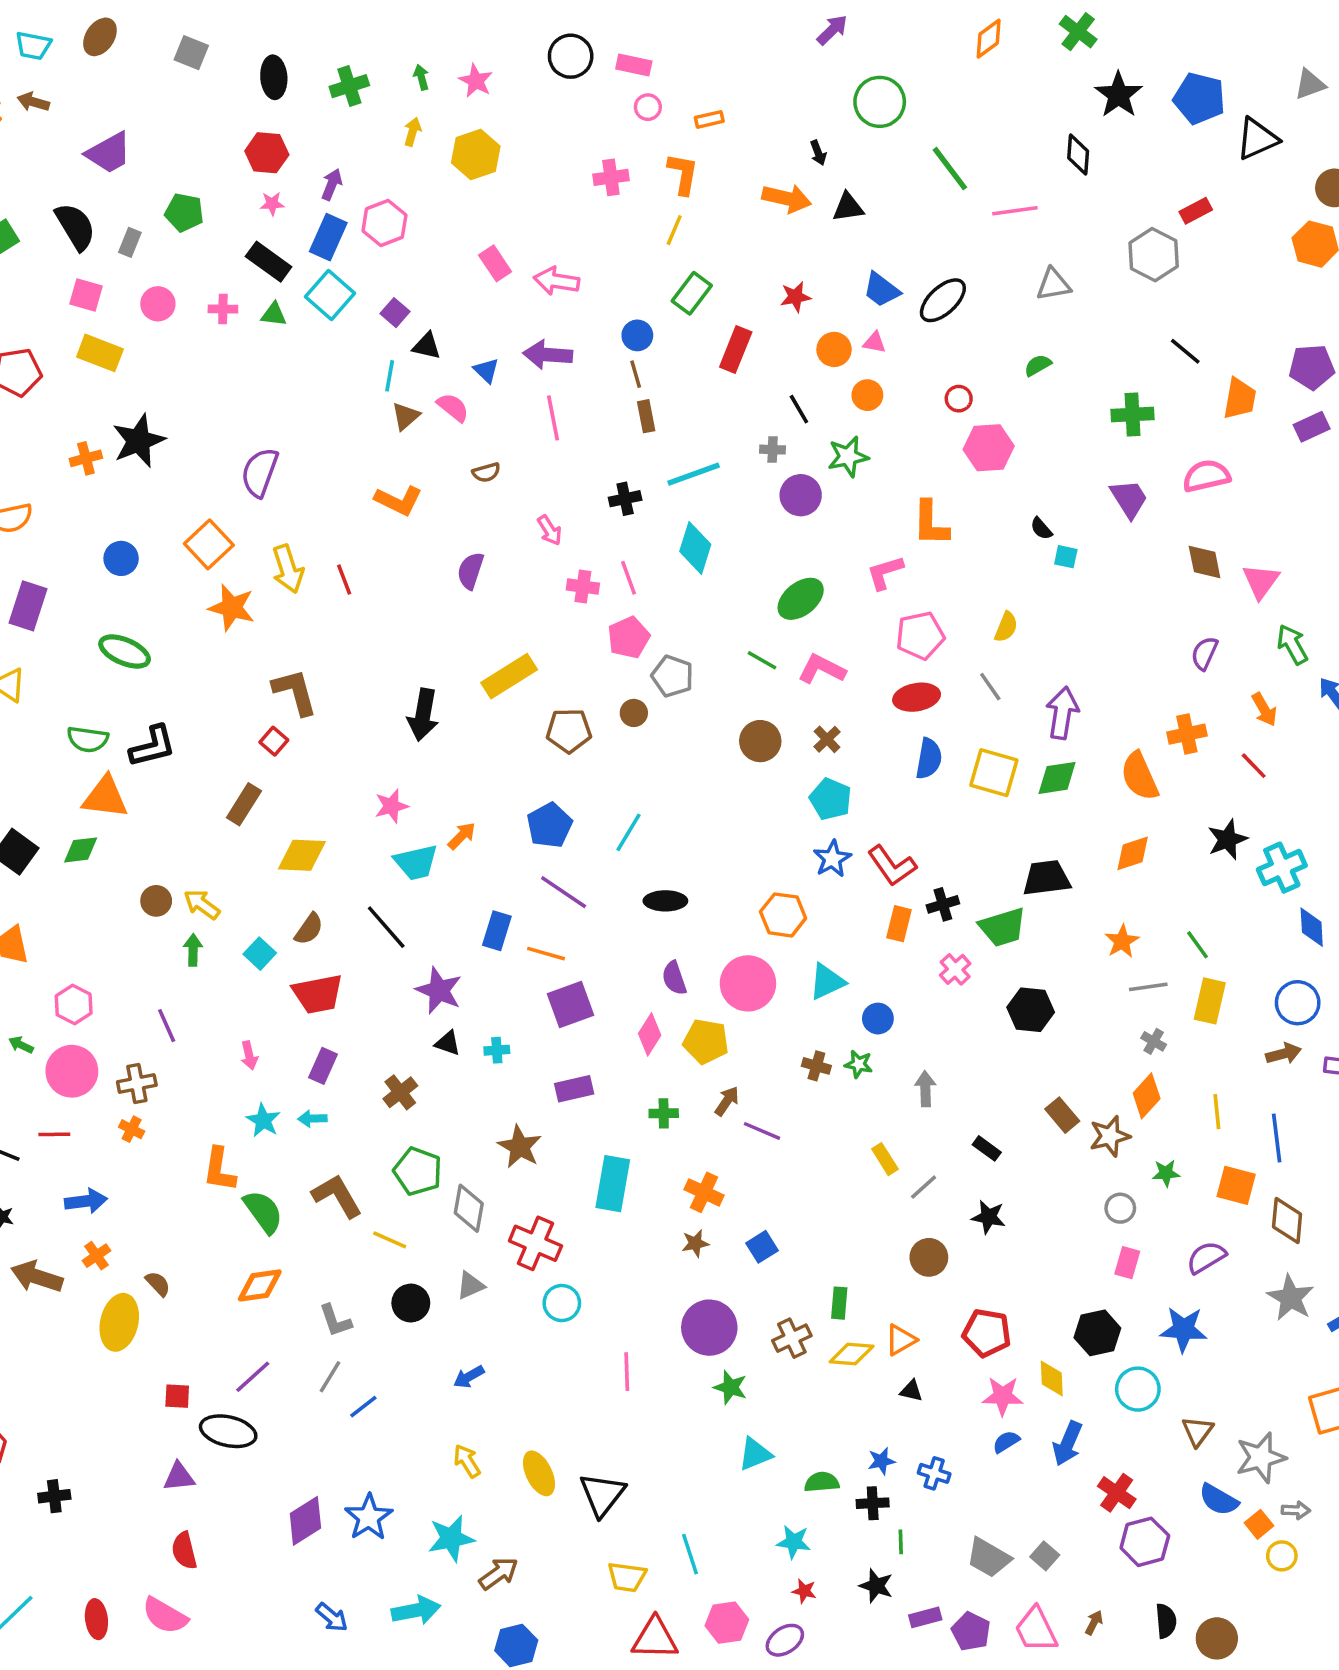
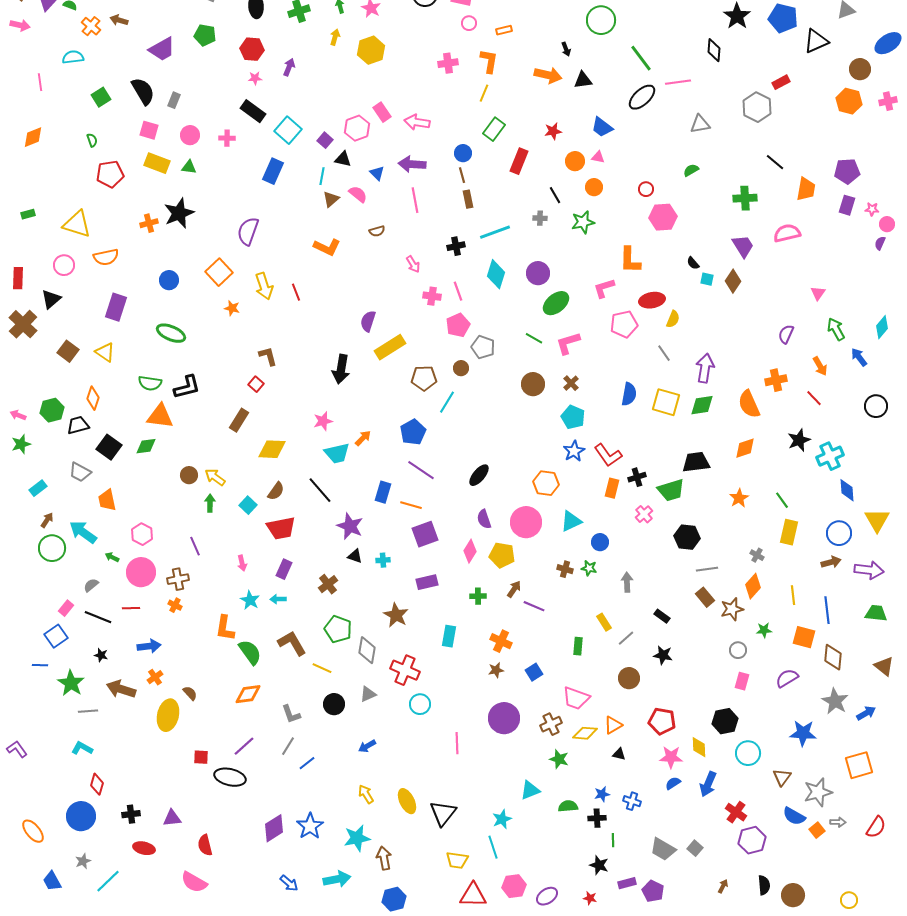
green pentagon: (184, 212) -> (205, 35), moved
pink hexagon: (384, 223) -> (357, 128), moved
blue rectangle: (328, 237) -> (273, 171), moved
black ellipse: (943, 300) -> (642, 97), moved
green triangle: (274, 314) -> (189, 167), moved
purple rectangle: (1312, 427) -> (847, 205), turned -48
purple circle: (801, 495) -> (538, 273), moved
brown diamond: (1205, 562) -> (733, 281), moved, turned 45
purple semicircle: (470, 571) -> (368, 321), moved
pink triangle: (1261, 581) -> (818, 293), size x0.7
orange star: (232, 608) -> (232, 308), size x0.6
pink L-shape: (822, 669) -> (568, 343), turned -44
brown L-shape: (295, 692) -> (268, 356), size x0.7
red ellipse: (917, 697) -> (652, 300), moved
cyan line: (629, 832) -> (447, 402), moved
black ellipse: (665, 901) -> (479, 475), turned -50
gray line: (1148, 987) -> (707, 569), moved
cyan rectangle: (613, 1184) -> (449, 636), size x0.7
green rectangle: (839, 1303) -> (578, 646), moved
blue star: (1183, 1329) -> (803, 733), moved
green star: (730, 1387) -> (559, 759), moved
purple triangle: (179, 1477) -> (172, 818), moved
cyan star: (794, 1542) -> (502, 819), moved, turned -30
yellow circle: (1282, 1556) -> (849, 900), moved
brown arrow: (499, 1573) -> (384, 858), turned -65
red star: (804, 1591) -> (590, 898), moved
red ellipse: (96, 1619) -> (144, 848), moved, turned -70
pink trapezoid: (1036, 1630) -> (576, 698), moved, turned -44

